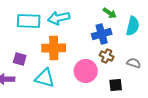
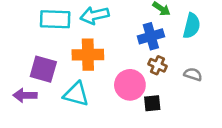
purple square: (20, 59) -> (43, 69), size x1.5
black square: (116, 85) -> (152, 103), moved

